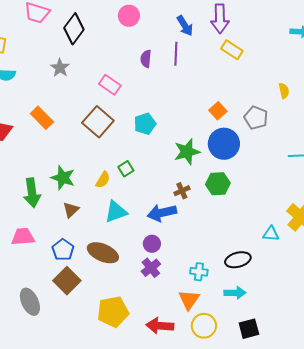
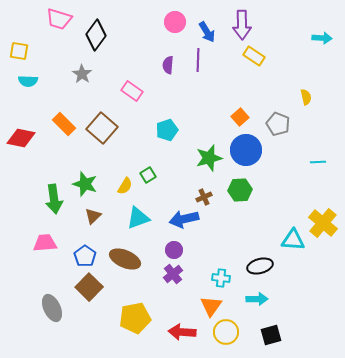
pink circle: (129, 16) -> (175, 22), moved
brown square: (98, 122) -> (102, 128), moved
cyan triangle: (271, 234) -> (293, 240), size x1.4

